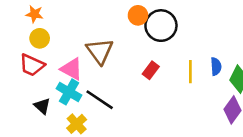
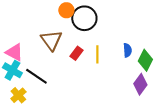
brown triangle: (100, 51) -> (51, 40), moved
yellow line: (190, 72) -> (97, 54), moved

